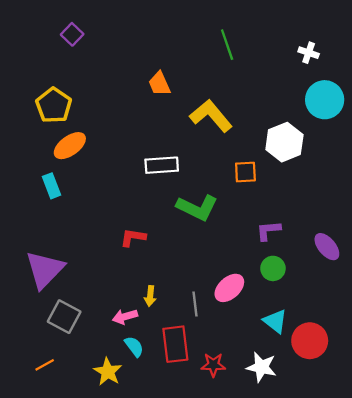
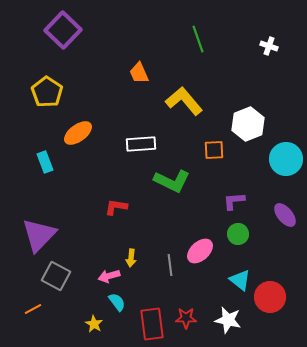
purple square: (72, 34) -> (63, 30), size x1.8
cyan circle: (325, 100) -> (286, 159), moved
orange ellipse: (70, 146) -> (78, 133), moved
red rectangle: (175, 344) -> (152, 324), moved
orange line: (45, 365) -> (33, 309), moved
yellow star: (108, 372) -> (94, 324), size x0.7

